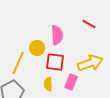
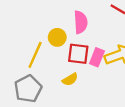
pink rectangle: (71, 82) -> (97, 57), moved
yellow semicircle: (48, 84) -> (70, 79), turned -120

